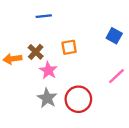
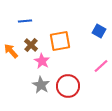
blue line: (44, 16) -> (25, 21), moved
orange square: (69, 47) -> (60, 41), size x1.5
orange arrow: (13, 59) -> (11, 51), turned 56

